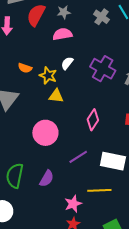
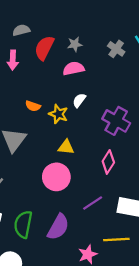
purple cross: (103, 69) -> (116, 121), moved
yellow triangle: (56, 96) -> (66, 147), moved
purple semicircle: (47, 178) -> (58, 227), size x1.4

